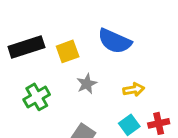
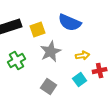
gray star: (87, 84) -> (51, 52), size x1.5
red cross: (159, 123) -> (100, 71), moved

